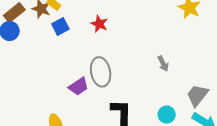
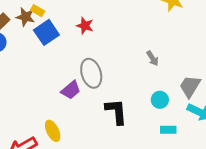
blue square: (60, 27) -> (46, 32), size x1.4
cyan circle: (167, 114) -> (160, 100), moved

